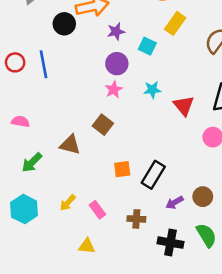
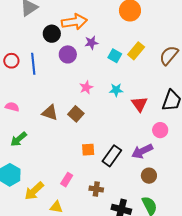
yellow rectangle: (175, 23) -> (136, 51), moved
purple circle: (117, 64) -> (68, 54), moved
brown triangle: (70, 145) -> (50, 113), moved
yellow arrow: (68, 203) -> (34, 191), moved, size x1.5
purple arrow: (175, 203) -> (142, 151), moved, size x1.5
pink rectangle: (97, 210) -> (67, 180), turned 64

